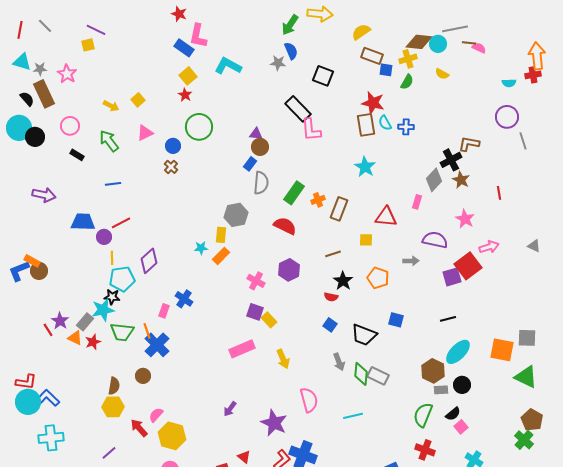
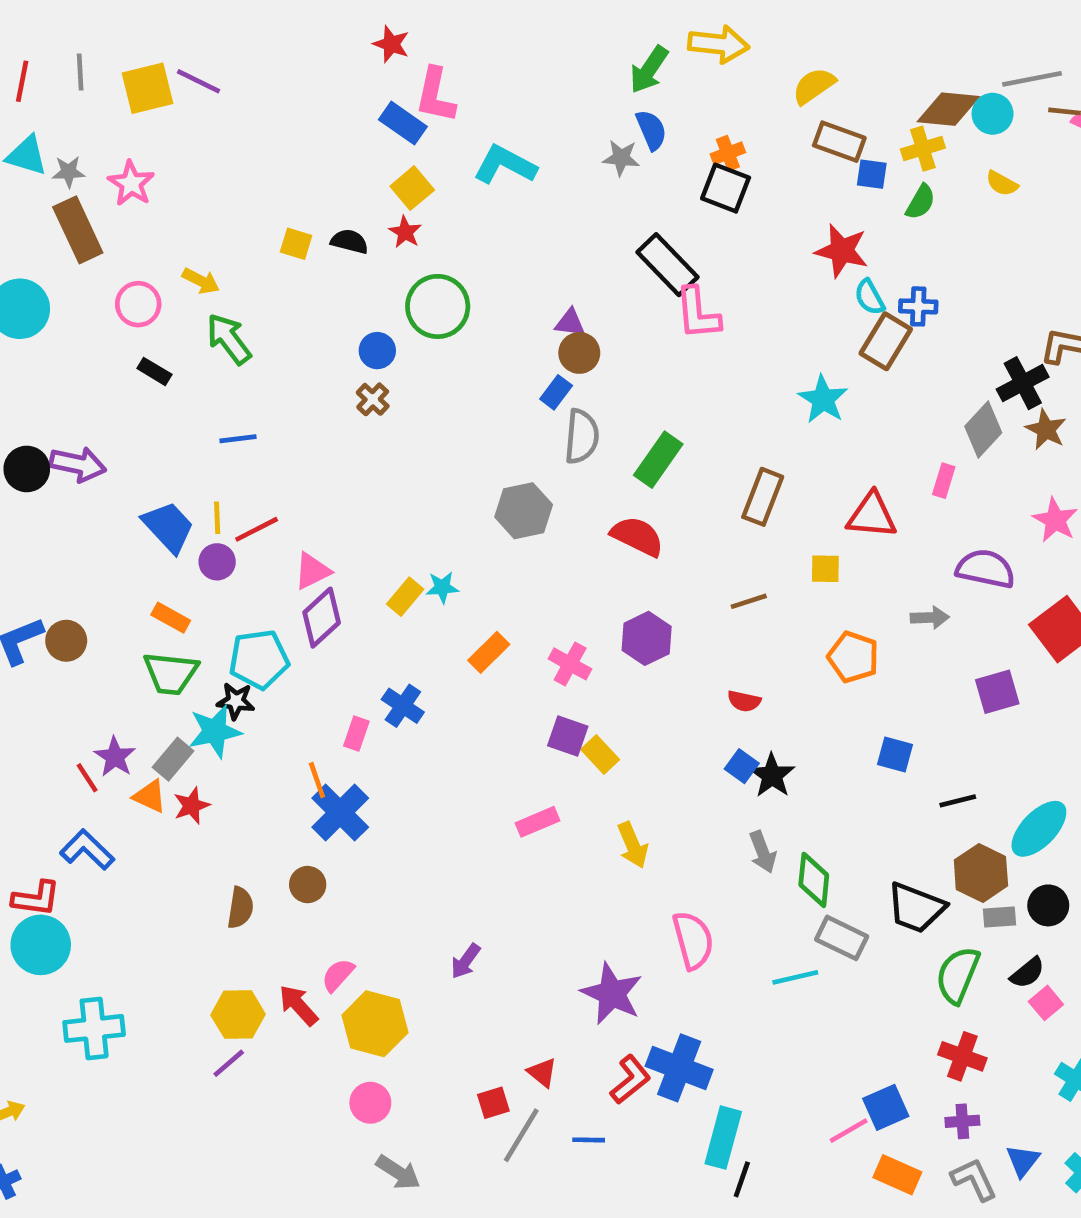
gray line: (45, 26) -> (80, 72), turned 42
yellow square: (88, 45) -> (147, 88), moved, size x1.6
black semicircle: (27, 99) -> (349, 241), moved, turned -35
yellow square: (138, 100) -> (296, 244), turned -32
yellow arrow: (111, 106) -> (201, 281), moved
brown rectangle: (366, 125) -> (886, 341), moved, turned 40
pink triangle: (145, 133) -> (312, 571), moved
black circle: (35, 137) -> (27, 469), moved
orange cross: (318, 200) -> (728, 153), moved
blue trapezoid: (83, 222) -> (168, 527), turned 45
yellow rectangle: (221, 235) -> (405, 597), moved, turned 35
orange rectangle: (221, 256) -> (489, 652), moved
yellow line: (112, 258) -> (217, 518), moved
orange rectangle: (32, 261) -> (171, 618), moved
purple square: (452, 277) -> (997, 692), moved
black star: (343, 281) -> (772, 775), moved
black line: (448, 319) -> (958, 801), moved
green trapezoid: (122, 332) -> (171, 673), moved
black trapezoid: (364, 335) -> (916, 908), moved
pink rectangle: (242, 349) -> (538, 822), size x0.7
gray rectangle: (378, 376) -> (842, 938), moved
blue L-shape: (48, 398) -> (87, 850), moved
yellow hexagon: (113, 407) -> (238, 1015), moved
purple arrow: (230, 409) -> (466, 961), moved

